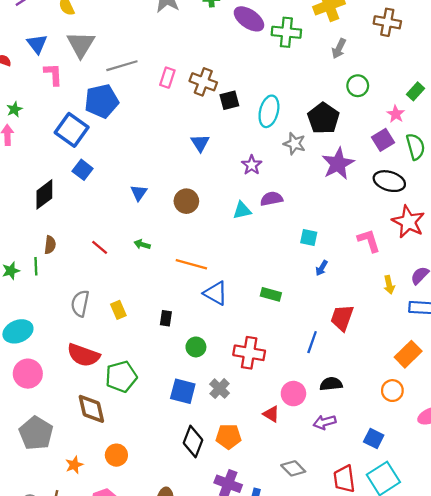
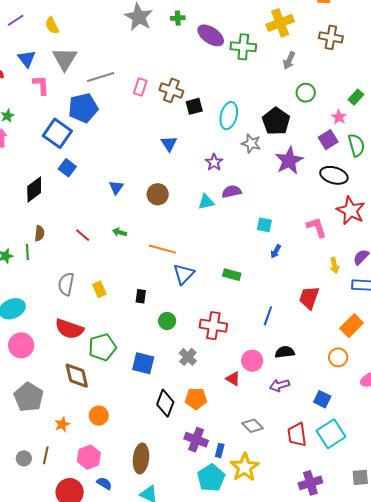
blue triangle: (216, 293) -> (184, 274), turned 45
red trapezoid: (342, 318) -> (309, 298), moved
blue square: (183, 391) -> (143, 363), moved

